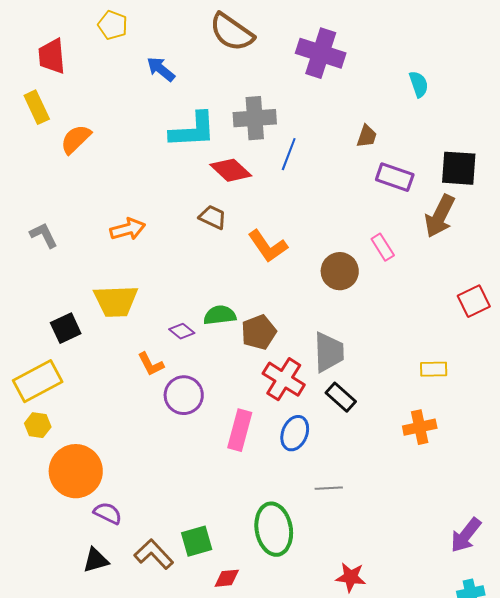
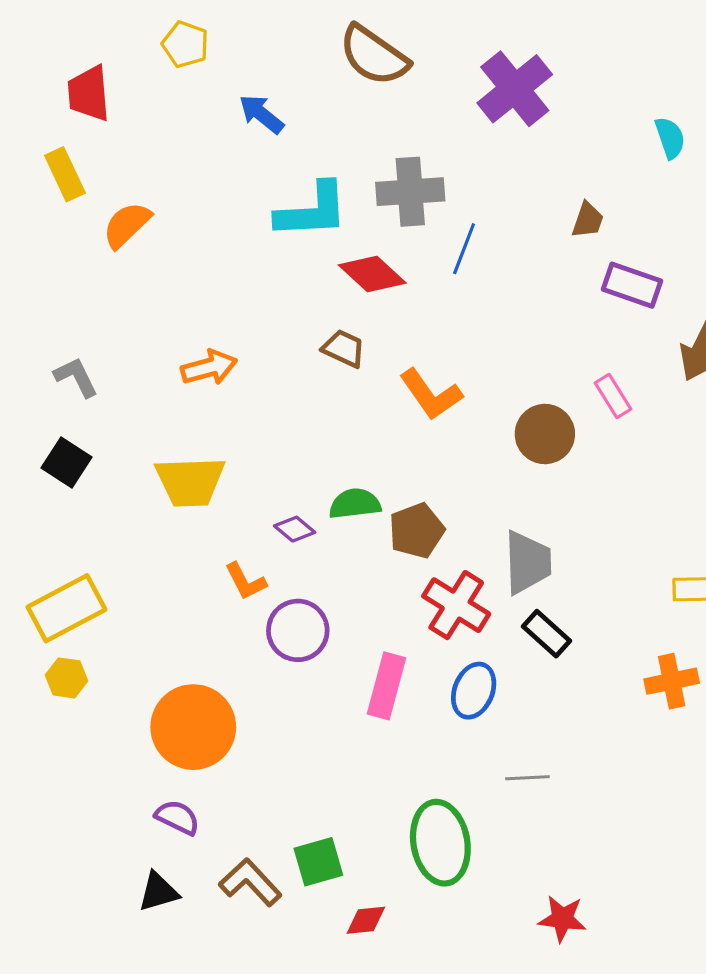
purple cross: (321, 53) -> (515, 89), turned 33
black square: (66, 328) -> (67, 463), moved, turned -32
orange circle: (76, 471) -> (193, 727), moved

